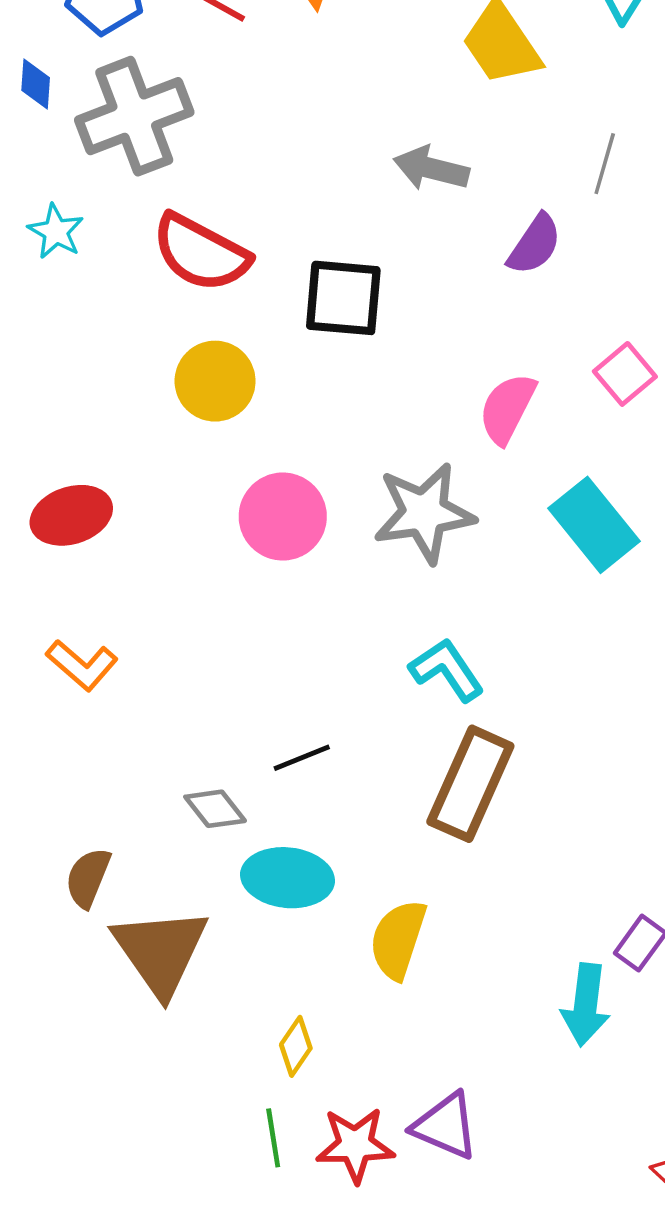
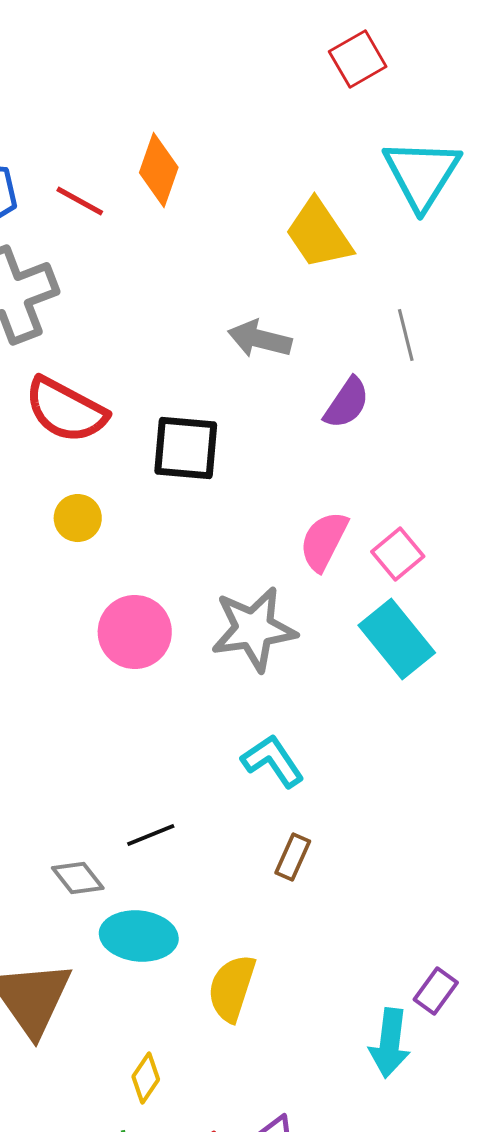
gray line: (605, 164) -> (406, 335), turned -30
pink square: (625, 374) -> (398, 554), moved
yellow circle: (215, 381) -> (78, 518), size x0.7
brown rectangle: (470, 784) -> (293, 857), size x0.5

